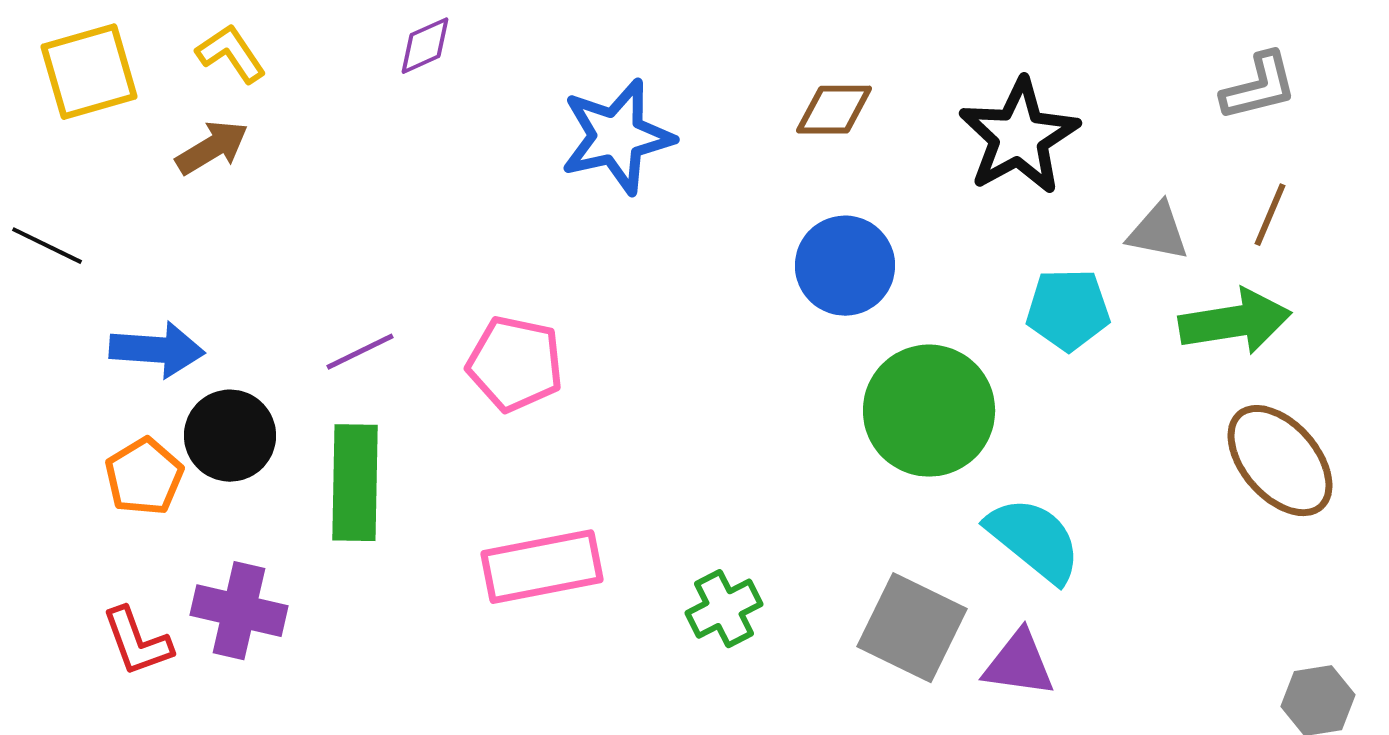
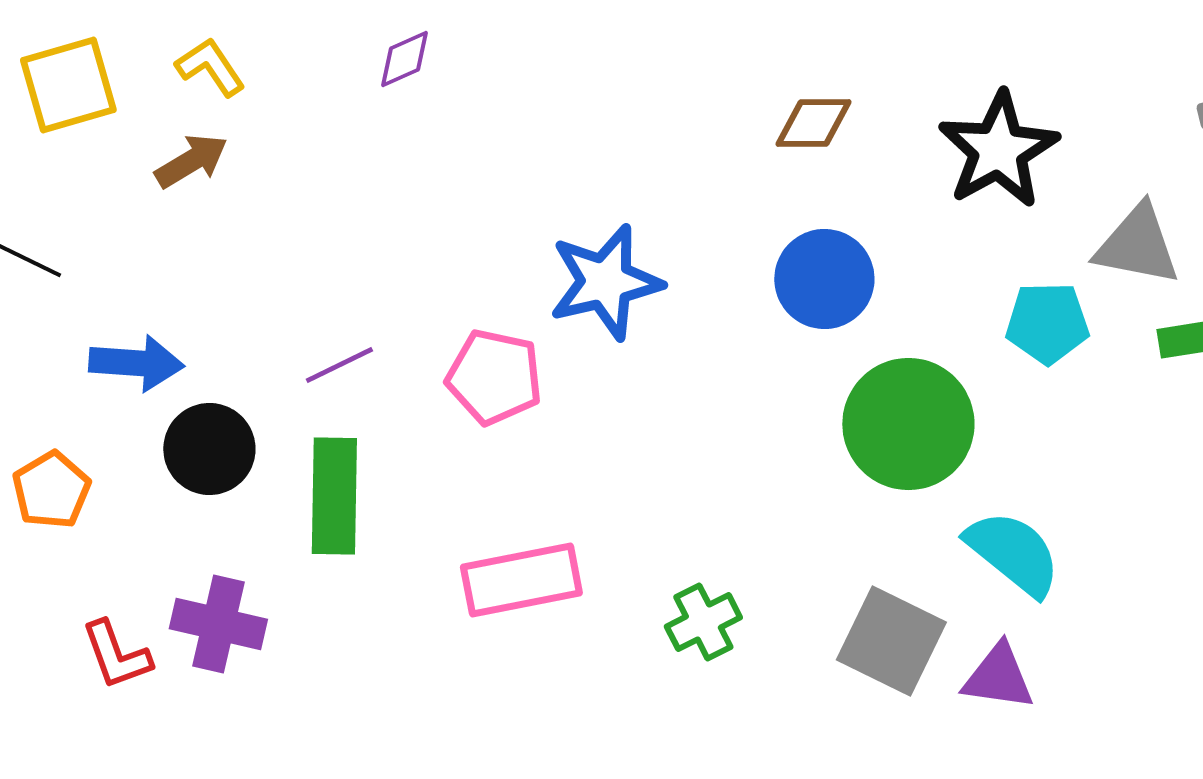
blue star: (617, 137) -> (605, 282), moved
gray triangle: (1158, 232) -> (1137, 245), size x1.4
orange pentagon: (144, 477) -> (51, 490), moved

